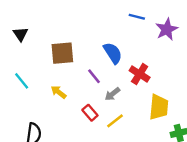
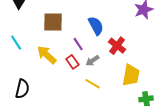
yellow arrow: (58, 92) -> (47, 55), size x1.5
red rectangle: (90, 113) -> (72, 62), moved
yellow line: (115, 121) -> (93, 84), turned 63

